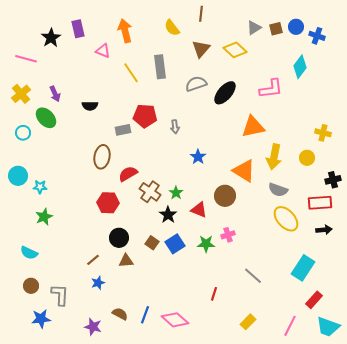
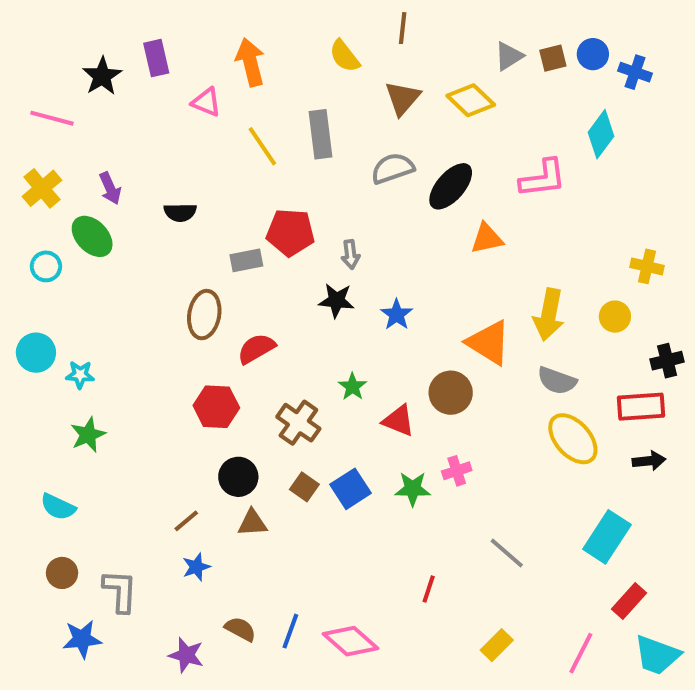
orange triangle: (253, 127) -> (487, 238), moved, size x0.7
brown cross: (150, 192) -> (298, 423), moved
black star: (168, 215) -> (336, 301), moved, turned -30

